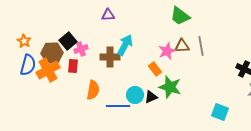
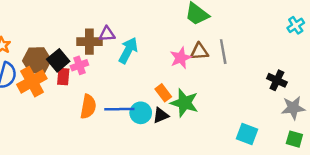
purple triangle: (108, 15) -> (107, 34), moved
black square: (68, 41) -> (58, 60), moved
pink cross: (81, 49) -> (79, 65), moved
brown cross: (110, 57) -> (89, 42), moved
orange rectangle: (155, 69) -> (163, 93), moved
blue line: (118, 106) -> (119, 109), moved

